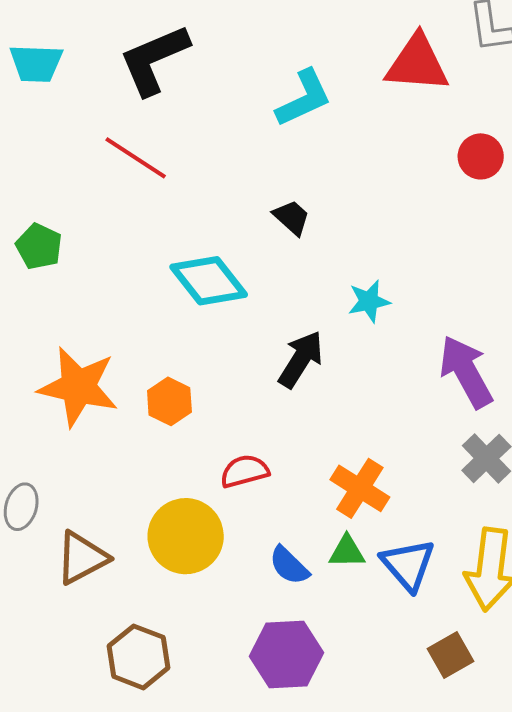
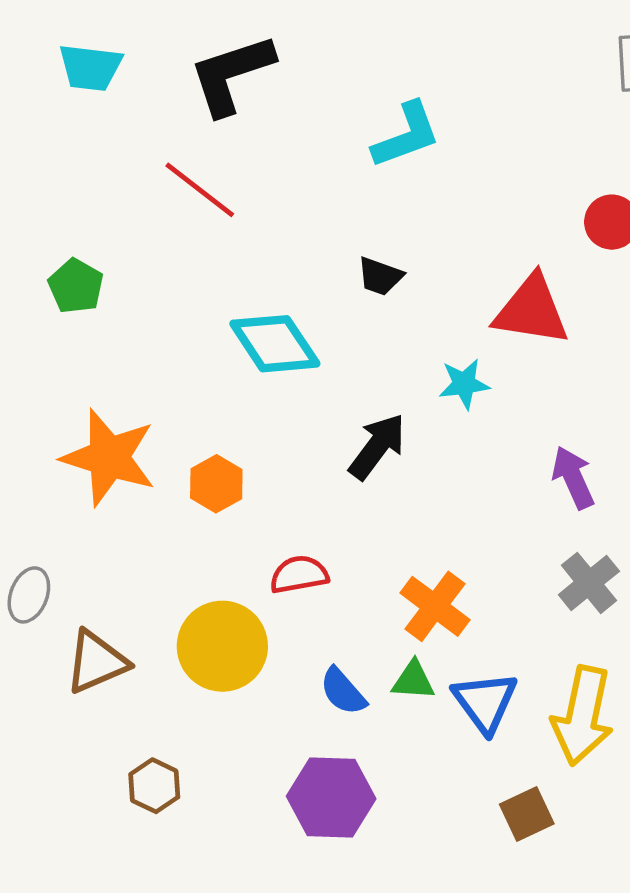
red triangle: (417, 63) -> (531, 310), moved
black trapezoid: (292, 217) -> (380, 276), turned 153
purple arrow: (466, 372) -> (573, 477), size x0.7
brown hexagon: (138, 657) -> (154, 786), size x0.7

